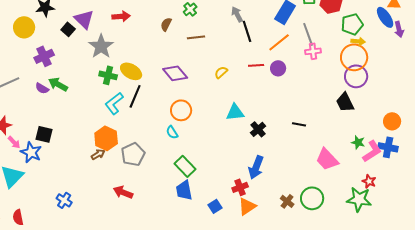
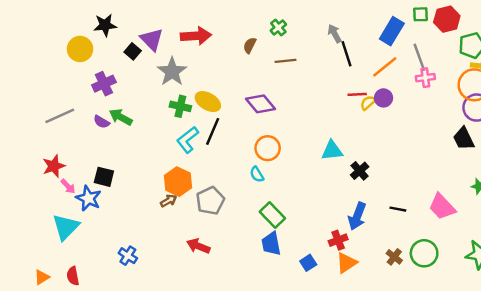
red arrow: (121, 16) -> (196, 36), size x1.4
yellow semicircle: (221, 72) -> (368, 103), moved
black line: (299, 124) -> (398, 209), moved

